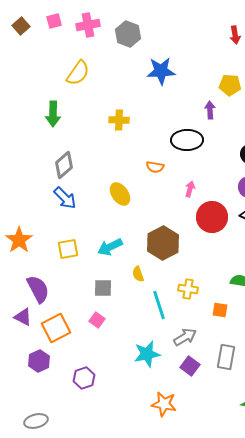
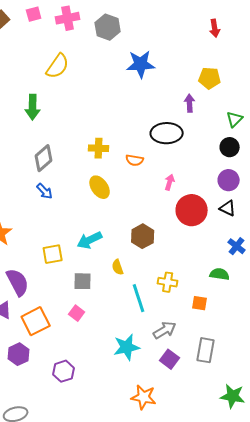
yellow cross: (119, 120) -> (99, 148), moved
blue arrow: (65, 198) -> (45, 191), size x0.7
brown hexagon: (163, 243) -> (143, 236), size x0.7
yellow square: (68, 249) -> (53, 254), moved

